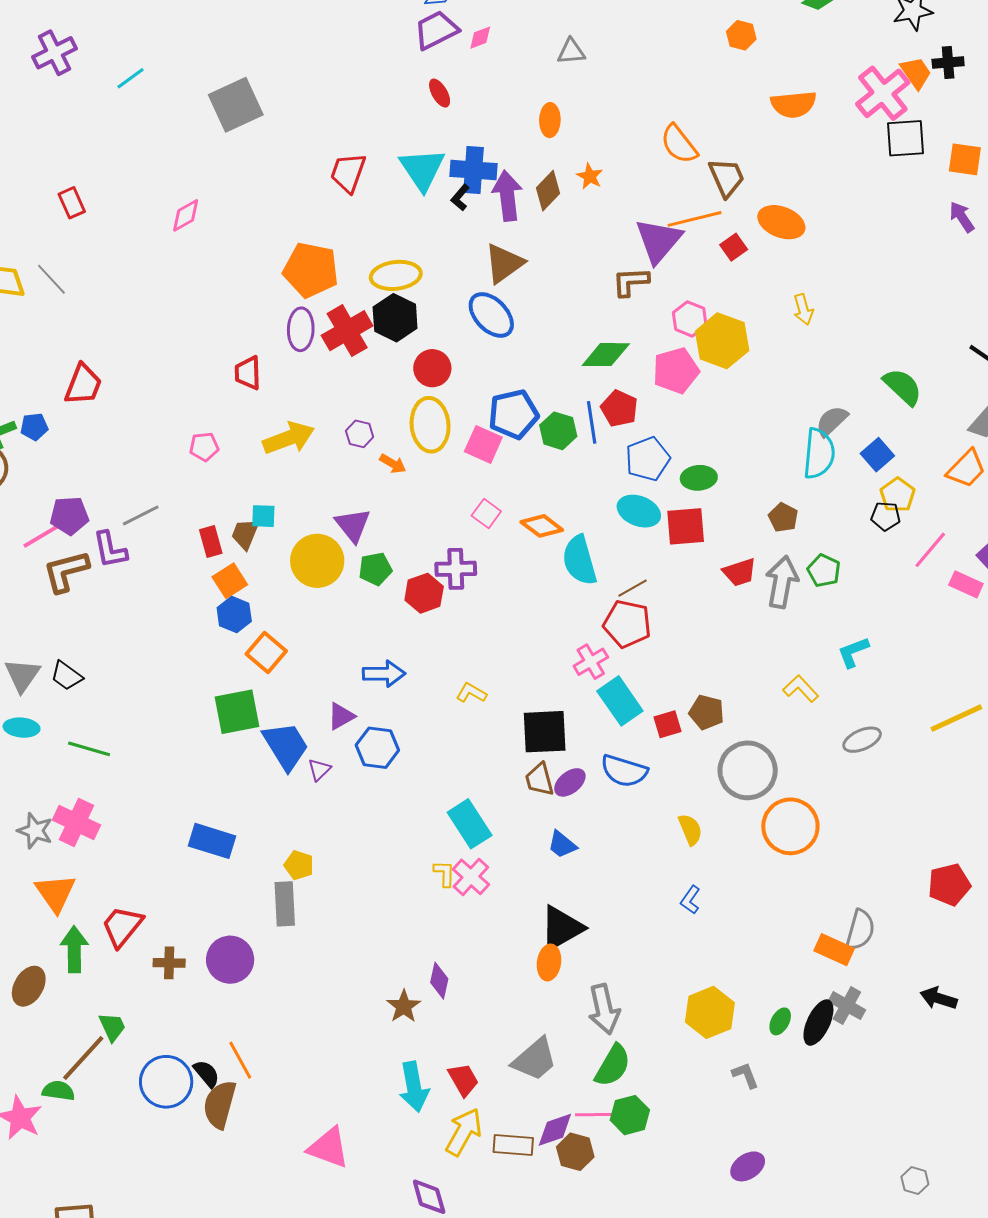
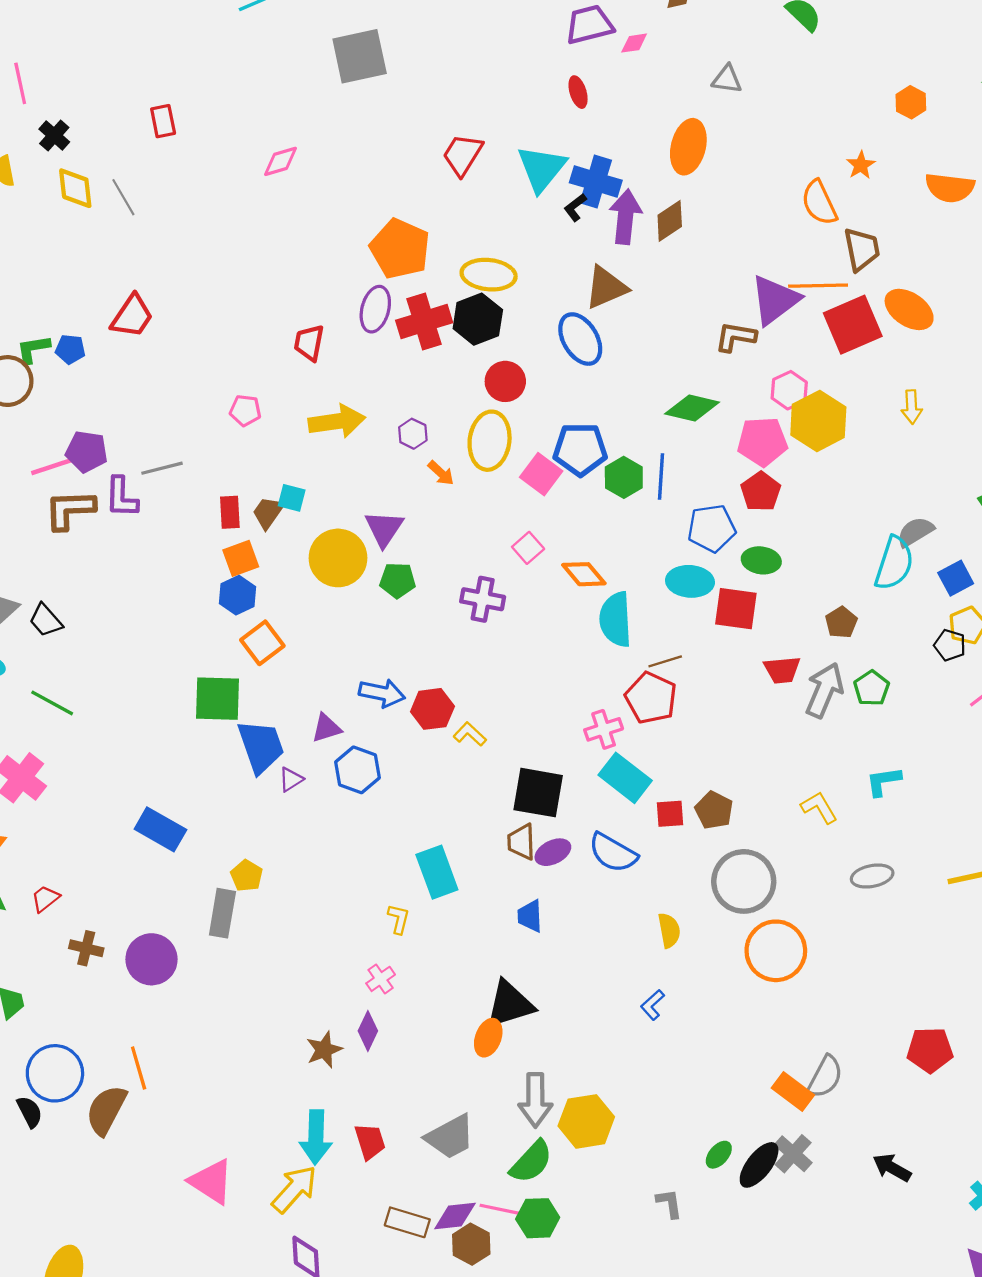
orange ellipse: (550, 120) -> (688, 147), size x1.5
orange star: (590, 176) -> (861, 165), moved
red square: (734, 247) -> (853, 325), size x2.0
red pentagon: (619, 409) -> (761, 492), moved
cyan ellipse: (639, 511) -> (690, 581), turned -30
red hexagon: (424, 593) -> (432, 709), moved
cyan rectangle: (620, 701) -> (625, 778), turned -30
blue trapezoid: (562, 845) -> (530, 916), turned 36
pink cross: (471, 877) -> (381, 979), moved, size x0.7
red trapezoid: (122, 926) -> (45, 899), size x0.6
yellow hexagon: (710, 1012) -> (586, 1121), moved
black semicircle: (206, 1074) -> (30, 1112), moved
yellow arrow: (464, 1132) -> (294, 1189), moved

